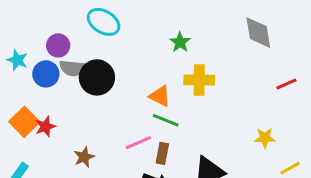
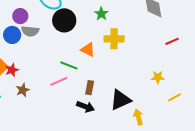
black circle: (97, 77) -> (64, 20), moved
green line: (166, 120) -> (69, 65), moved
pink line: (138, 143) -> (59, 81), moved
brown star: (84, 157) -> (23, 90), moved

